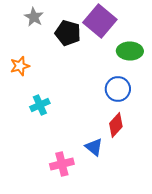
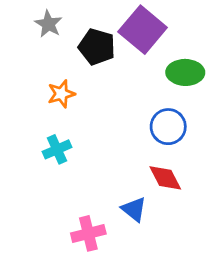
orange star: (20, 66) -> (61, 94), moved
red diamond: (116, 125) -> (165, 178), turned -70

